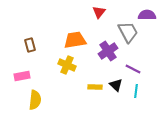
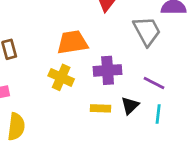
purple cross: (108, 51) -> (108, 70), moved, turned 30
black triangle: (116, 85) -> (130, 106), turned 32

